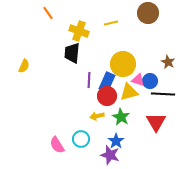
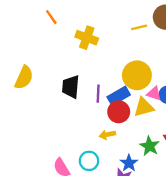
yellow line: (111, 23) -> (139, 27), moved
black trapezoid: (72, 53) -> (71, 87), moved
yellow semicircle: (24, 66) -> (24, 78), size x1.5
blue rectangle: (107, 82) -> (119, 96), turned 36
green star: (121, 117) -> (149, 146), moved

